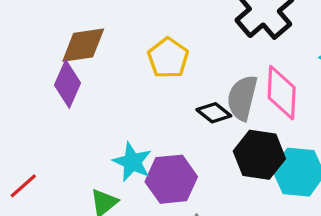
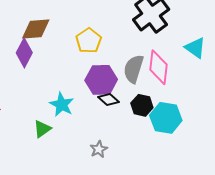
black diamond: (214, 113) -> (108, 100), moved
black hexagon: (259, 155) -> (142, 105), size x0.7
purple hexagon: (171, 179) -> (101, 80), moved

